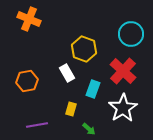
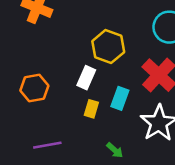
white rectangle: (67, 73) -> (86, 78), turned 54
yellow rectangle: (71, 109) -> (91, 109), moved

